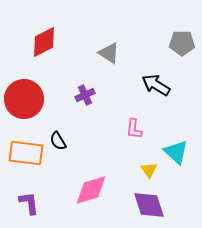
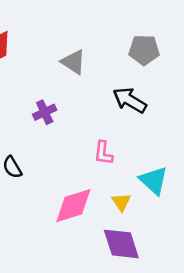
gray pentagon: (182, 43) -> (144, 50), moved
pink diamond: (91, 190) -> (73, 206), moved

